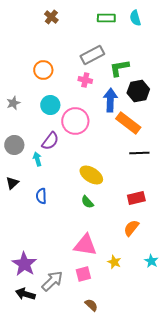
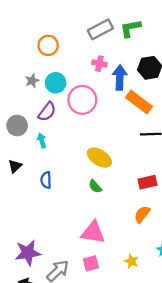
green L-shape: (119, 68) -> (130, 28), moved
pink cross: (85, 80) -> (99, 64), moved
gray star: (13, 103) -> (32, 81), moved
purple semicircle: (50, 141) -> (47, 112), moved
yellow star: (114, 262) -> (131, 261), moved
purple star: (24, 264) -> (28, 253), turned 30

